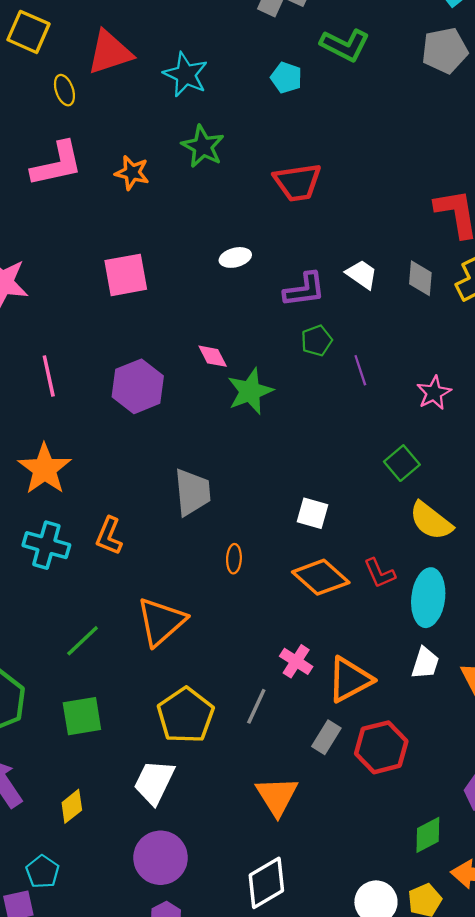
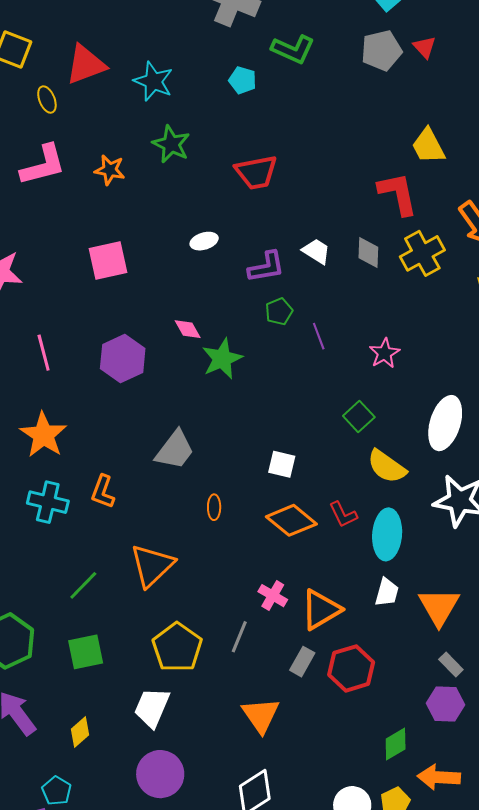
gray trapezoid: (192, 492) -> (175, 450), turned 45

